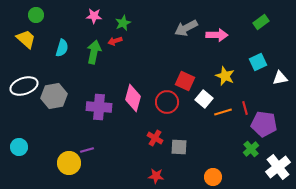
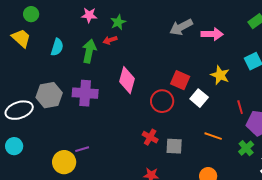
white ellipse: (24, 86) -> (19, 110), moved
pink diamond: (133, 98) -> (127, 80), moved
purple cross: (99, 107) -> (85, 93), moved
orange line: (223, 112) -> (213, 136), moved, turned 36

